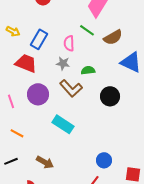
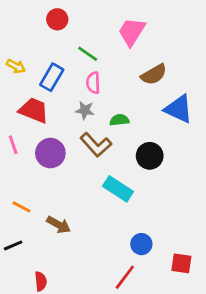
green line: (87, 30) -> (88, 54), moved
pink line: (11, 101) -> (13, 145), moved
cyan rectangle: (63, 124) -> (118, 189), moved
brown arrow: (45, 162) -> (59, 225), moved

